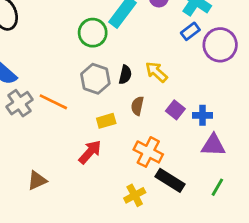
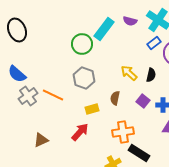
black semicircle: (125, 75) -> (151, 75), moved
orange cross: (148, 152) -> (123, 132), turned -35
brown triangle: (37, 180) -> (41, 140), moved

